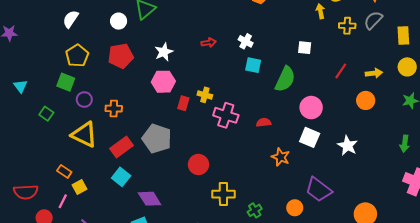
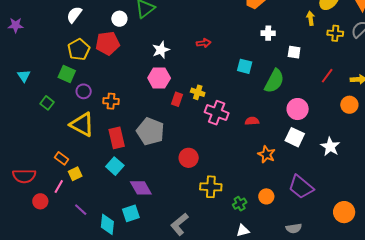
white cross: (246, 41) -> (268, 33), moved, turned -32
red pentagon: (121, 56) -> (107, 43), moved
red rectangle: (122, 147) -> (117, 138), turned -70
orange circle: (295, 208) -> (266, 196), moved

